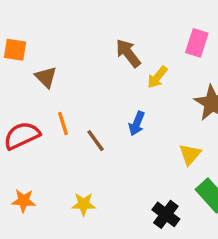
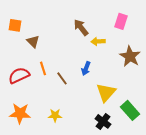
yellow arrow: (157, 77) -> (98, 41), turned 48
yellow triangle: (190, 154) -> (106, 92), moved, size x1.5
orange star: (24, 201) -> (20, 113), size x1.5

